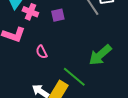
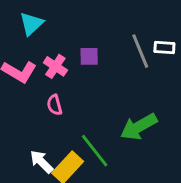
pink cross: (30, 12) -> (55, 66), moved

